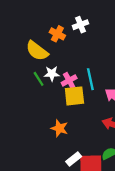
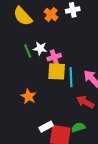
yellow semicircle: (37, 51) -> (23, 16), moved
cyan line: (90, 79) -> (71, 77), moved
orange star: (59, 128) -> (29, 96), moved

